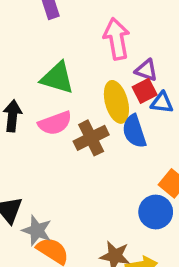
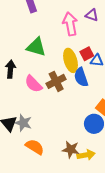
purple triangle: (146, 70) -> (92, 15), moved
pink semicircle: (55, 123) -> (33, 84), moved, turned 66
gray star: (37, 230) -> (23, 123), moved

